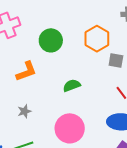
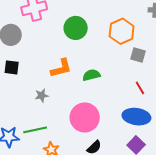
orange L-shape: (26, 71) -> (61, 68), moved

